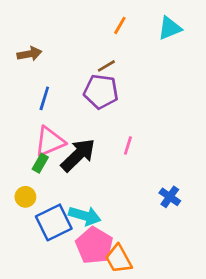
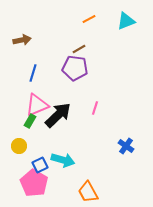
orange line: (120, 25) -> (89, 19), turned 32
blue square: (54, 222) -> (40, 165), size x0.6
pink pentagon: (94, 245) -> (34, 183), moved

